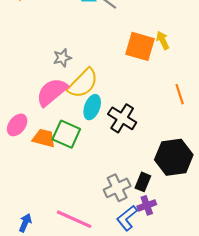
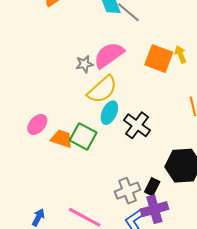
pink semicircle: (52, 92) -> (109, 55), moved
purple cross: (147, 205) -> (154, 209), size x1.5

